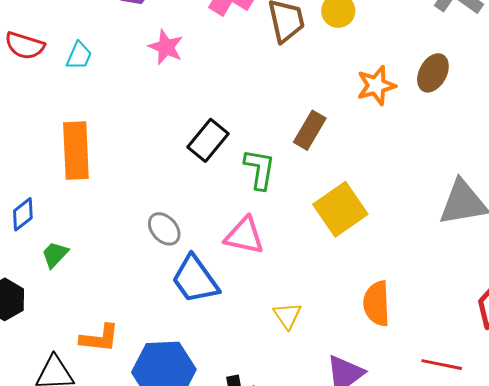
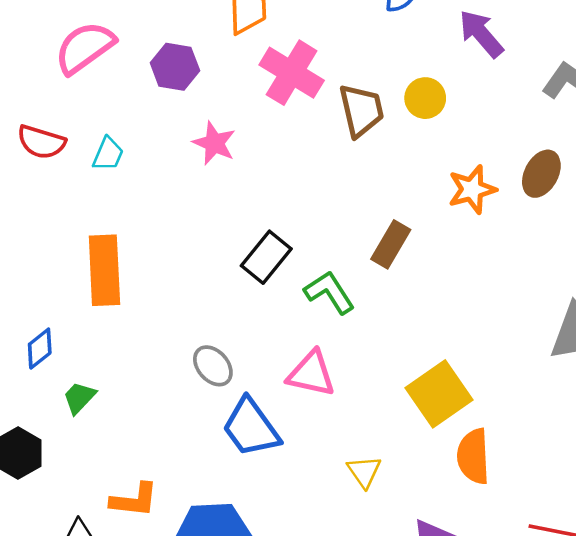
green L-shape: (260, 169) -> (329, 292), turned -42
yellow square: (340, 209) -> (439, 394), moved

